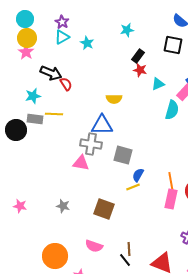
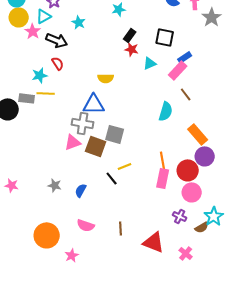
cyan triangle: (62, 37) -> (44, 16), moved
black square: (173, 45) -> (165, 37), moved
pink star: (26, 52) -> (33, 31), moved
black arrow: (51, 73) -> (57, 40), moved
cyan star: (33, 96) -> (40, 75), moved
cyan semicircle: (172, 110) -> (166, 111), moved
pink triangle: (81, 163) -> (73, 142), turned -30
blue semicircle: (138, 175) -> (81, 190), moved
brown square: (104, 209) -> (96, 146), moved
black line: (125, 260) -> (112, 178), moved

